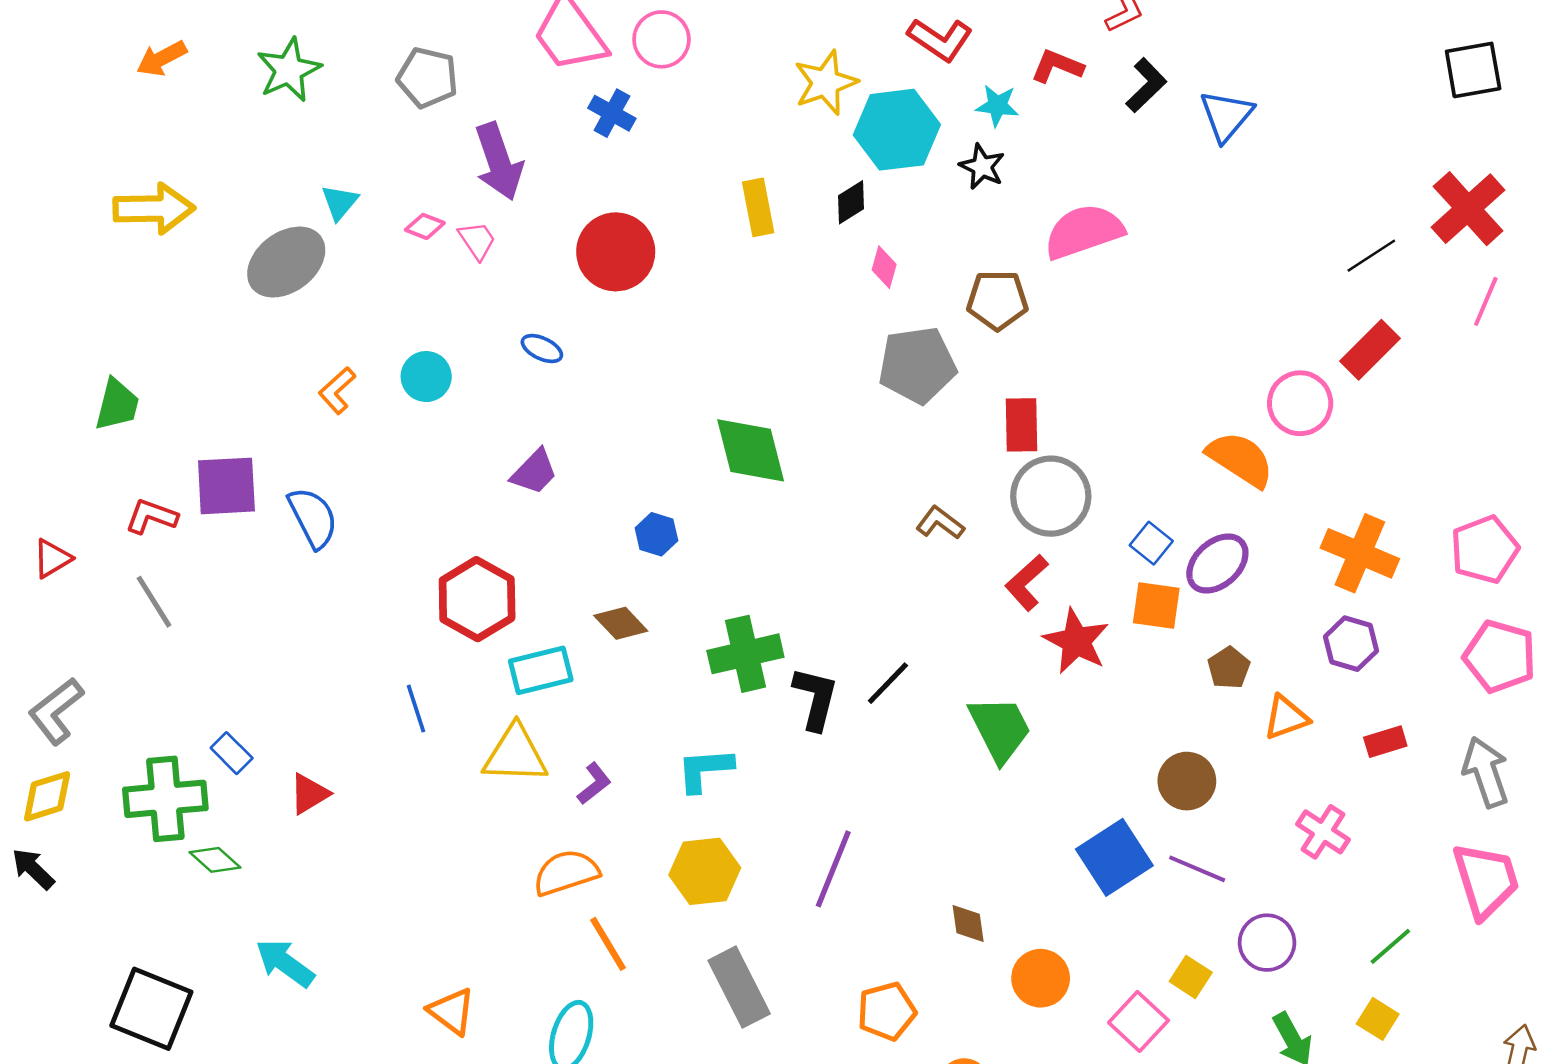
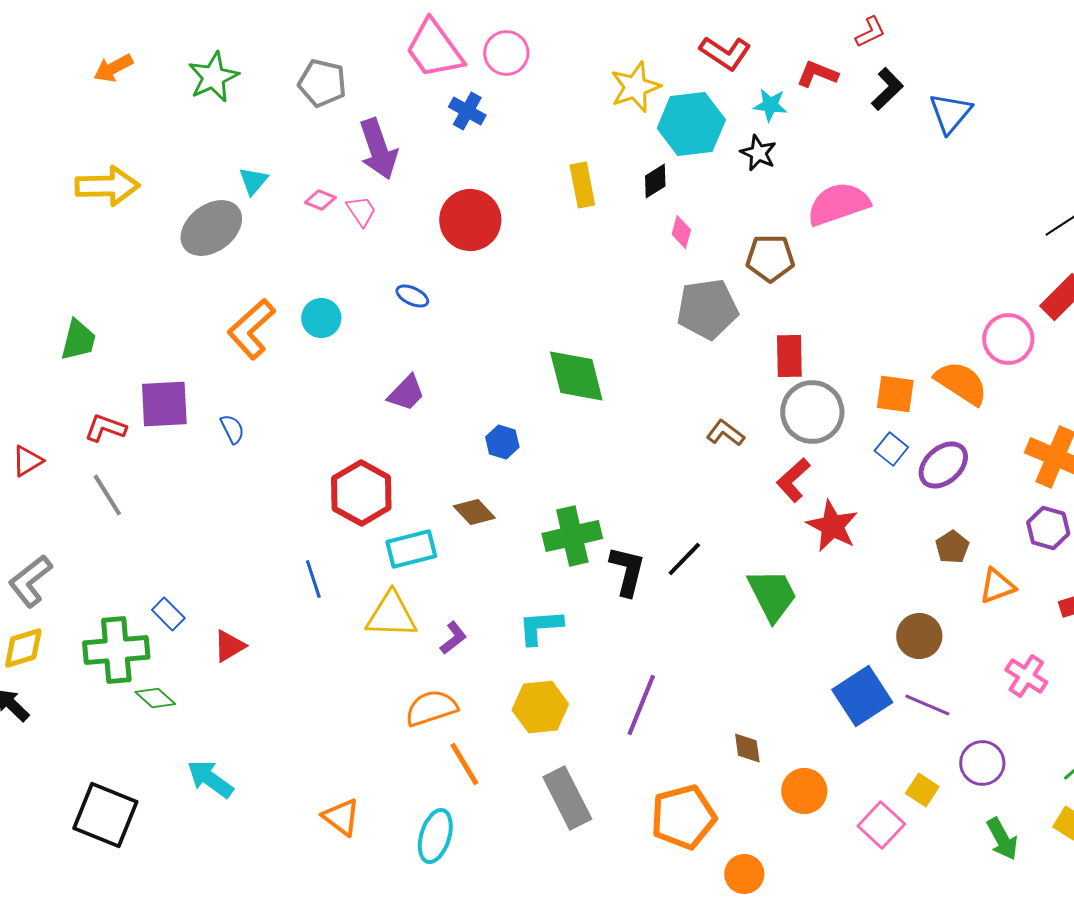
orange L-shape: (337, 391) -> (251, 329), size x1.6
blue semicircle: (313, 518) -> (232, 429), size x0.6
orange square: (1156, 605) -> (895, 394), moved
orange pentagon: (887, 1011) -> (683, 817), size x1.4

